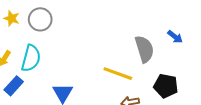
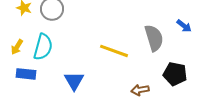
yellow line: (118, 74) -> (114, 51), moved
blue rectangle: (14, 86) -> (26, 74), turned 54

